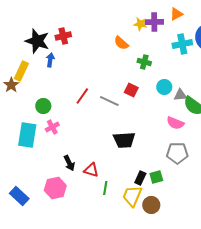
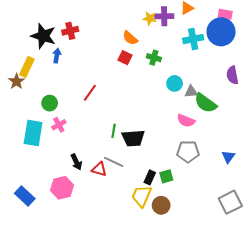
red square: (131, 90) -> (125, 58), moved
gray line: (109, 101) -> (114, 162), moved
green line: (105, 188) -> (114, 131), moved

